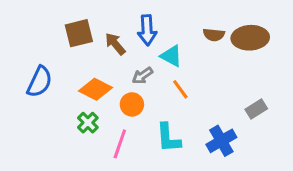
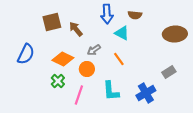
blue arrow: (147, 30) -> (107, 14), moved
brown semicircle: (214, 35) -> (135, 15), moved
brown ellipse: (250, 38) -> (175, 34), moved
cyan triangle: (171, 56) -> (122, 33), moved

